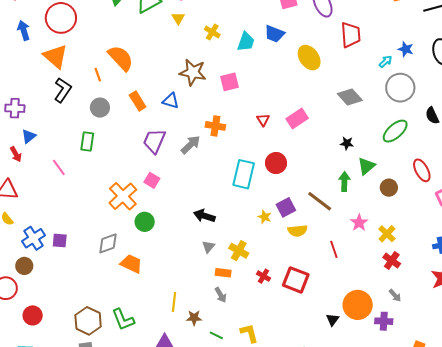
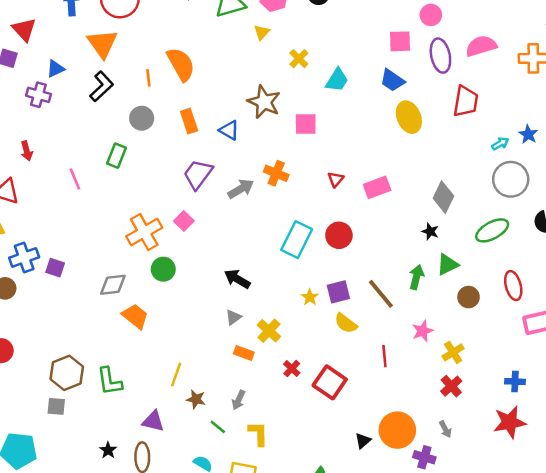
blue trapezoid: (274, 34) -> (392, 80), moved
gray diamond: (350, 97) -> (443, 197), moved, turned 55
blue triangle: (29, 136) -> (55, 69), moved
yellow semicircle: (298, 231) -> (346, 323), turned 30
gray arrow: (221, 295) -> (239, 400), moved, turned 42

